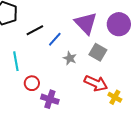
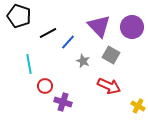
yellow cross: (115, 97) -> (138, 106), moved

